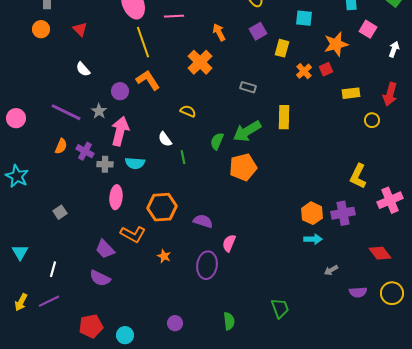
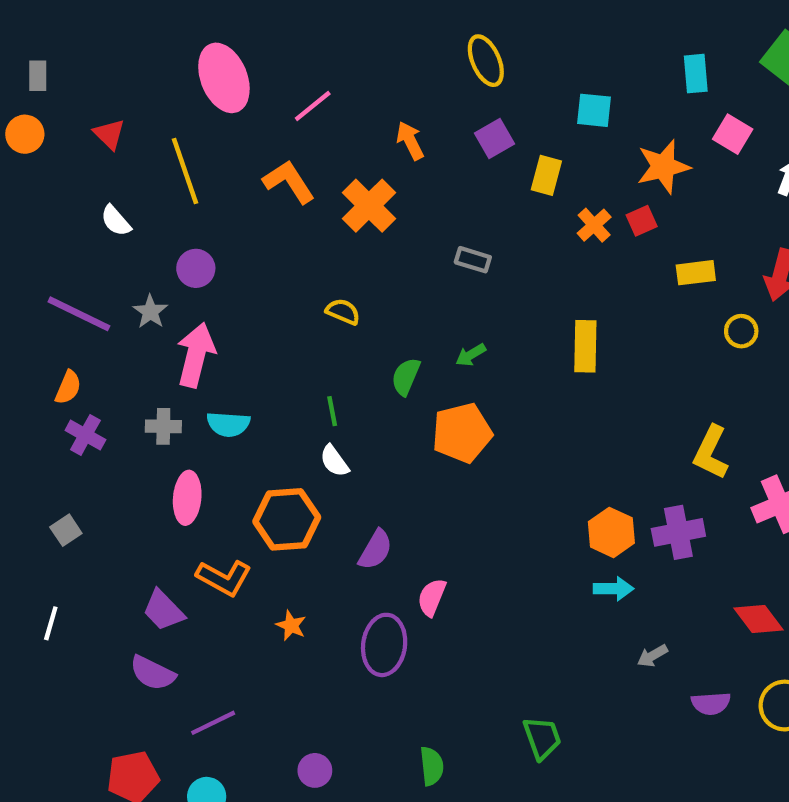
pink line: (174, 16) -> (313, 106), turned -36
yellow line: (143, 42) -> (185, 171), moved
orange L-shape: (148, 80) -> (289, 182), moved
yellow rectangle: (284, 117) -> (585, 346), moved
green arrow: (247, 131) -> (471, 355), size x0.5
white semicircle: (165, 139) -> (334, 461), moved
purple cross: (85, 151) -> (85, 435), moved
purple semicircle: (203, 221) -> (375, 550), turned 102
white line: (53, 269) -> (51, 623), moved
purple line: (49, 301) -> (213, 723), moved

